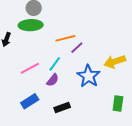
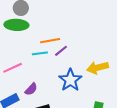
cyan line: (55, 64) -> (40, 53), moved, turned 42
purple semicircle: (53, 80) -> (31, 89), moved

